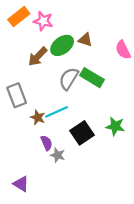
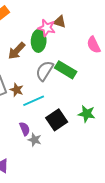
pink star: (43, 21) -> (47, 28), moved
brown triangle: (85, 40) -> (60, 22), moved
green ellipse: (62, 45) -> (39, 41), turned -50
brown star: (38, 117) -> (17, 90), moved

